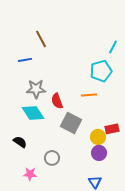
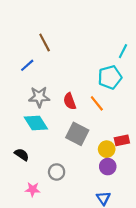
blue line: (25, 60) -> (27, 65), turned -32
orange line: (89, 95) -> (97, 103), turned 56
red semicircle: (57, 101) -> (70, 101), moved

